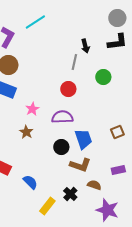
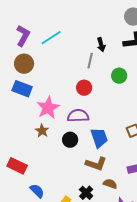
cyan line: (35, 22) -> (51, 38), moved
pink star: (32, 109) -> (48, 108), size x1.6
black circle: (61, 147) -> (70, 140), moved
blue semicircle: (30, 182) -> (37, 191), moved

